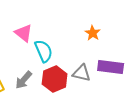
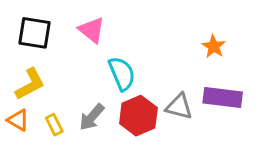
pink triangle: (24, 33) -> (92, 30), moved
orange star: (93, 33) -> (214, 46), moved

